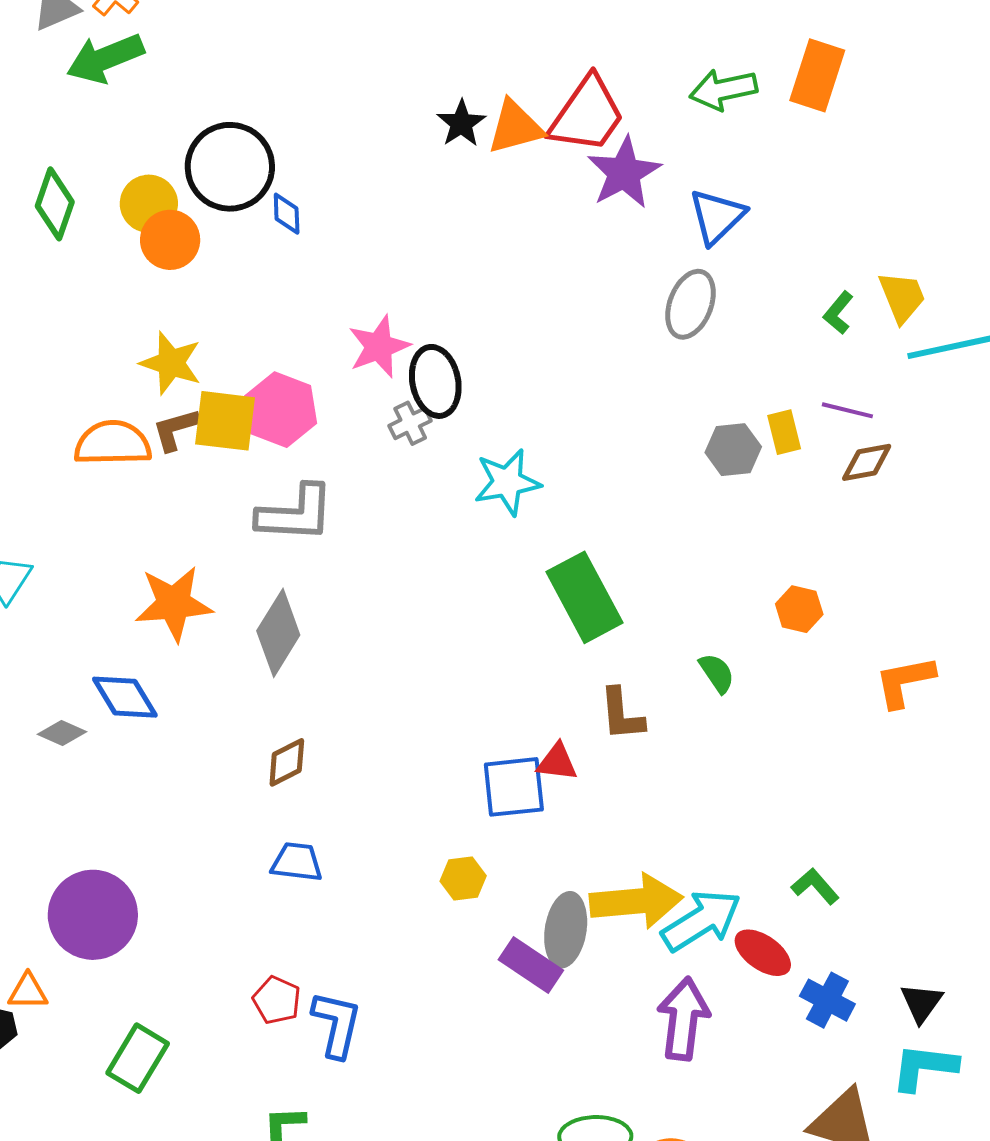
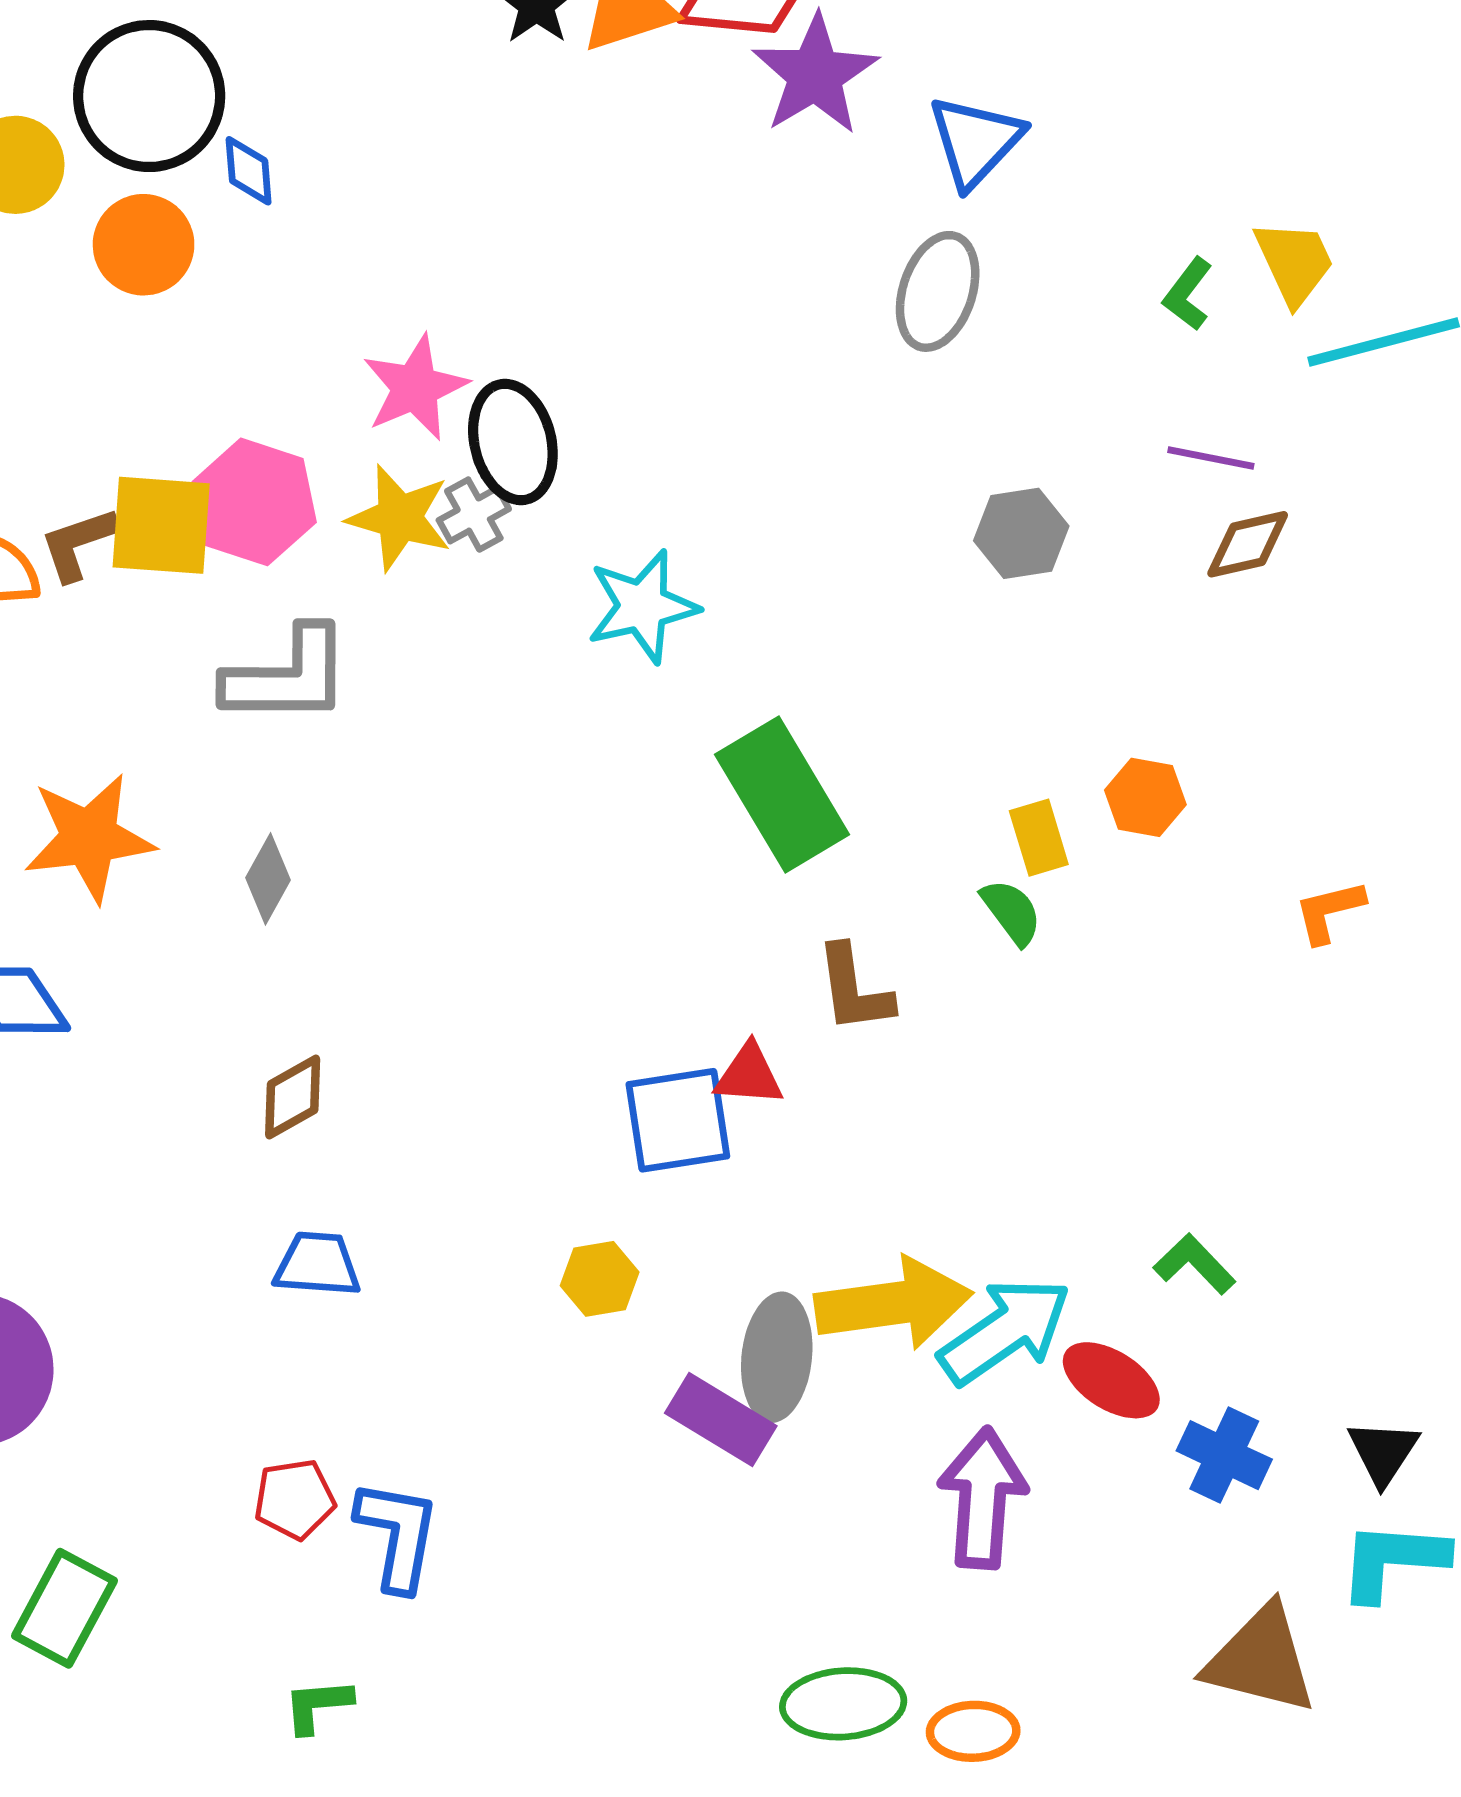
orange circle: (170, 240) -> (144, 245), moved
yellow star: (171, 363) -> (399, 518), moved
yellow rectangle: (784, 432) -> (1039, 838), moved
gray diamond: (278, 633) -> (268, 879), size x0.6
orange L-shape: (905, 682) -> (1329, 911), size x0.7
red pentagon: (277, 1000) -> (295, 1499), turned -30

